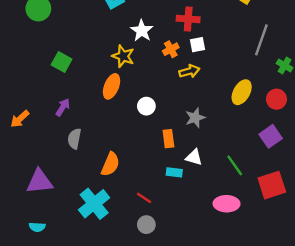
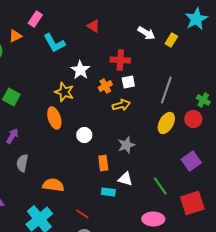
gray line: (261, 40) -> (166, 90), moved
orange ellipse: (112, 86) -> (54, 118), turned -40
red circle: (276, 99) -> (193, 119), moved
orange semicircle: (110, 164) -> (53, 185), turned -105

